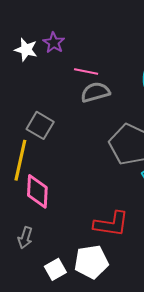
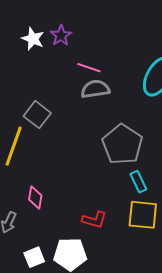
pink diamond: (37, 191) -> (35, 197), moved, size x0.7
red L-shape: (111, 224) -> (94, 220), size x0.7

